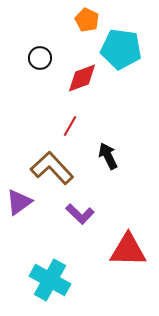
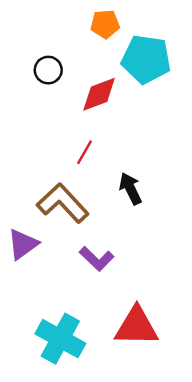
orange pentagon: (87, 20) -> (105, 24), turned -30
red triangle: (128, 250) -> (137, 326), moved

